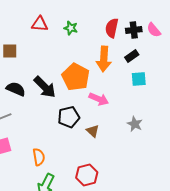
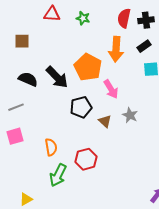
pink arrow: (99, 99) -> (111, 89), turned 36
gray star: (135, 124) -> (130, 115), moved
red hexagon: (87, 175) -> (86, 159), moved

